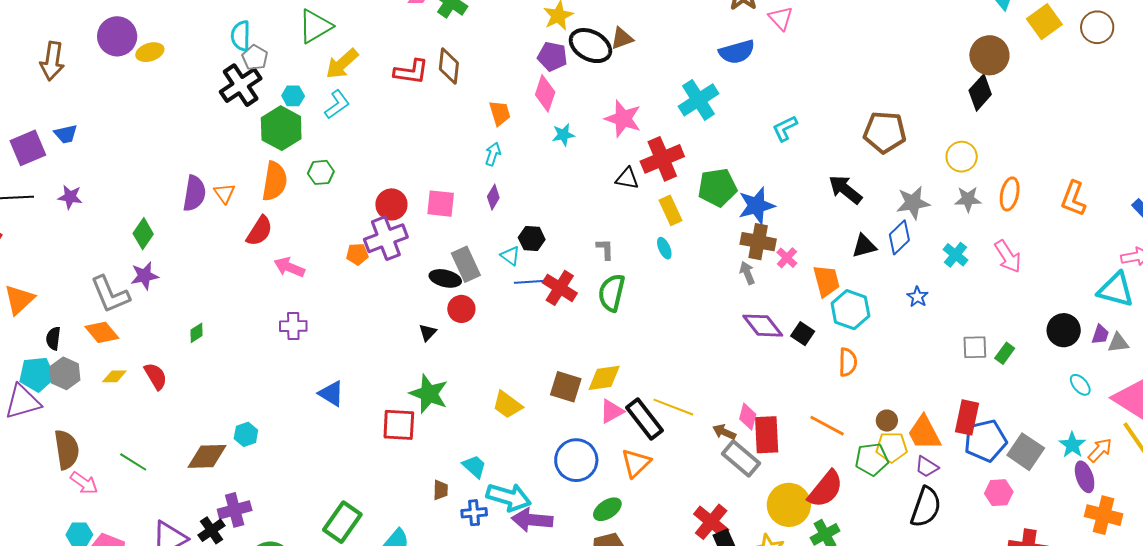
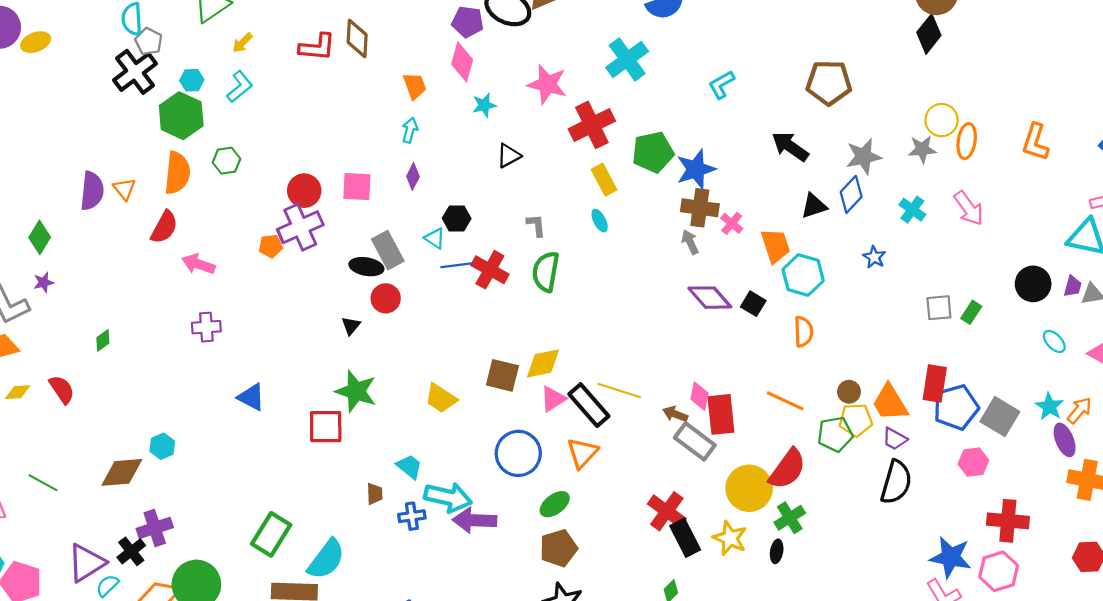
yellow arrow: (342, 64) -> (242, 43), size x0.6
yellow circle: (962, 157) -> (942, 120), moved
black triangle: (627, 179) -> (509, 156), moved, turned -35
purple star: (144, 276) -> (44, 282), size x0.7

